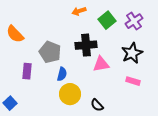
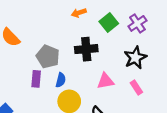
pink triangle: (101, 64) -> (105, 81), moved
purple rectangle: (27, 71) -> (36, 79), moved
pink rectangle: (133, 81) -> (136, 87), turned 40

